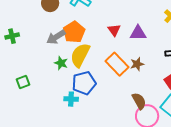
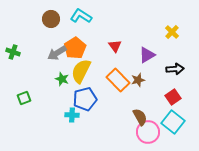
purple triangle: (138, 33) -> (147, 55), moved, turned -30
green cross: (12, 36) -> (13, 52), turned 32

